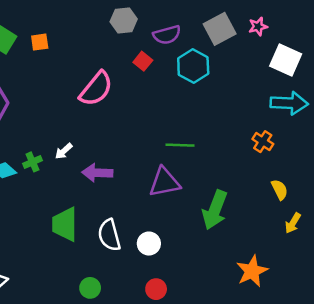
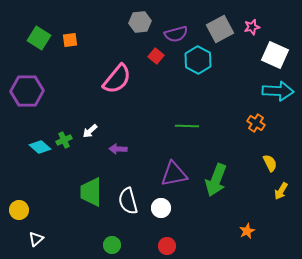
purple arrow: (97, 173) -> (118, 149), size x0.7
purple triangle: (164, 182) -> (174, 174), moved
orange star: (252, 271) -> (247, 231), size x0.6

